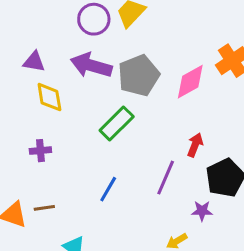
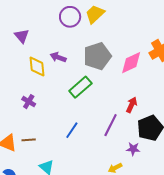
purple triangle: (34, 62) -> (22, 36), moved, turned 35
purple arrow: (91, 65) -> (58, 57), moved, size x0.6
purple cross: (40, 151) -> (29, 102), turned 32

